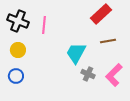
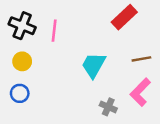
brown line: (108, 41) -> (141, 59), moved
gray cross: (88, 74) -> (108, 107), moved

